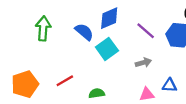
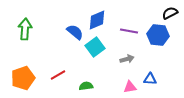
green arrow: (43, 28) -> (25, 29), moved
purple line: (146, 31) -> (129, 31), turned -30

